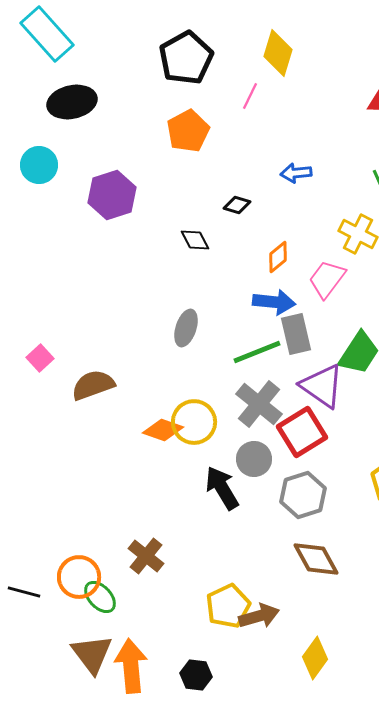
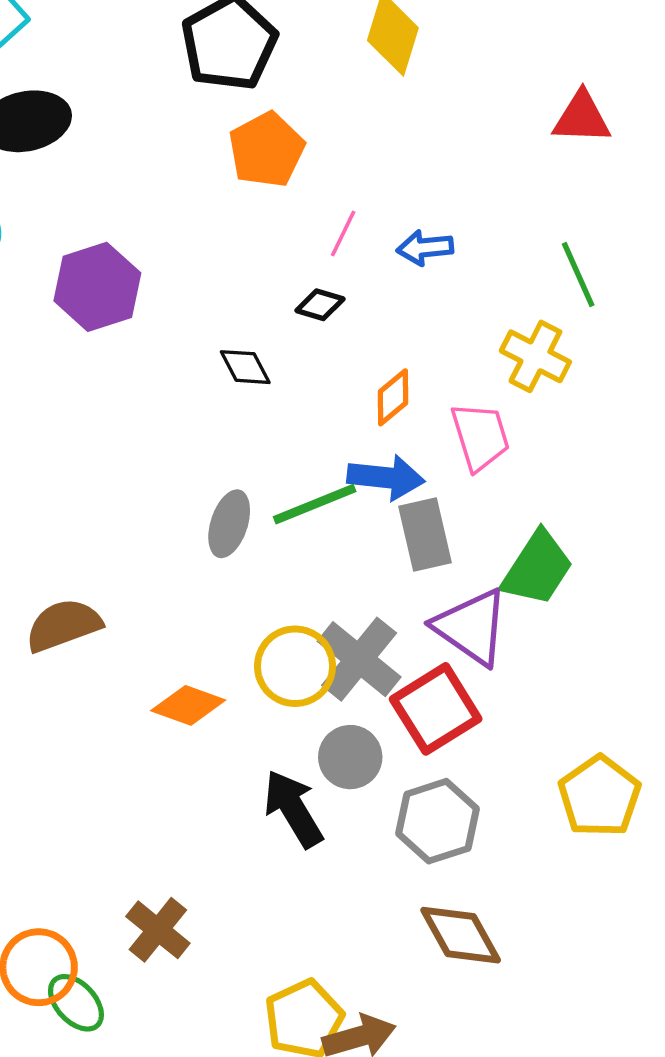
pink line: (250, 96) -> (343, 233), moved
orange pentagon: (188, 131) -> (267, 150), moved
pink trapezoid: (327, 279) -> (480, 437), turned 126
green line: (257, 352) -> (315, 504), moved
yellow circle: (194, 422) -> (295, 666), moved

